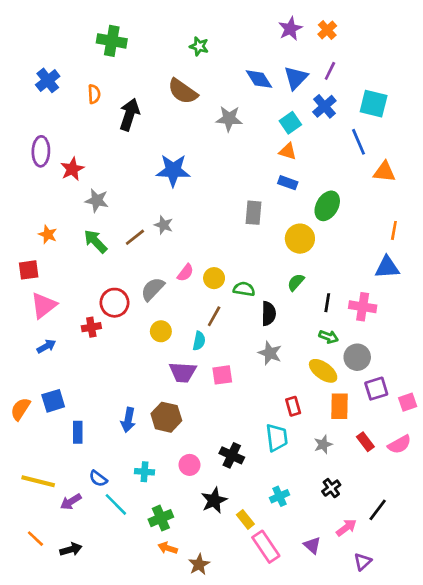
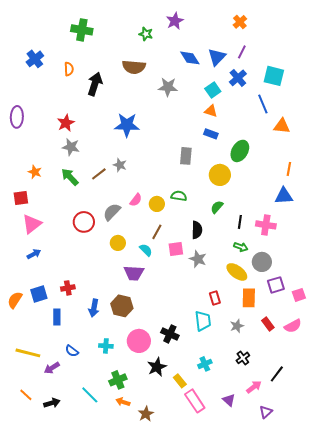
purple star: (290, 29) -> (175, 21), moved
brown semicircle: (183, 91) -> (134, 67), turned -30
purple ellipse: (41, 151) -> (17, 117), moved
red star: (72, 169) -> (66, 123), moved
green semicircle: (244, 289) -> (179, 196), moved
red cross: (91, 327) -> (68, 288), moved
cyan semicircle: (199, 341) -> (146, 250), turned -56
pink square: (222, 375) -> (176, 249), moved
pink circle: (189, 465) -> (139, 341), size x1.5
cyan line: (116, 504) -> (90, 395), moved

